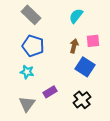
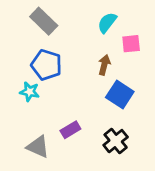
pink square: (93, 41) -> (131, 44), moved
cyan star: (27, 72) -> (30, 92), moved
gray triangle: (27, 104) -> (38, 147), turned -42

